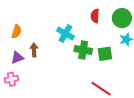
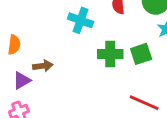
cyan cross: (65, 33) -> (81, 20), moved
brown arrow: (34, 50) -> (43, 66), turned 96

